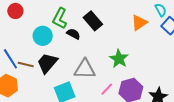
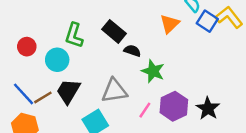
red circle: (15, 11) -> (27, 47), moved
black semicircle: (73, 34) -> (132, 51), moved
brown line: (26, 64) -> (43, 97), turned -35

